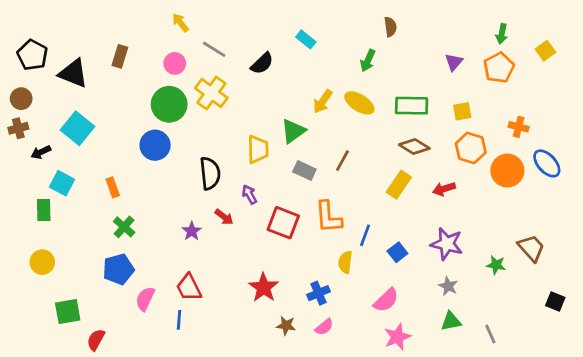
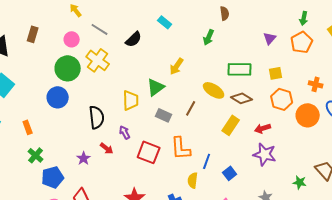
yellow ellipse: (359, 103) -> (214, 90), moved
purple star: (447, 244) -> (265, 154), moved
blue pentagon: (118, 269) -> (53, 177), moved

